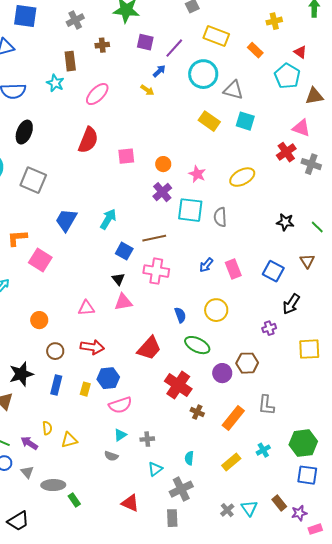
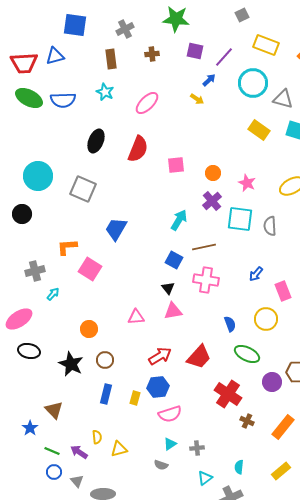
brown rectangle: (70, 61) -> (111, 59), moved
black ellipse: (24, 132) -> (96, 141), moved
cyan arrow: (108, 219) -> (179, 220), moved
pink rectangle: (233, 269) -> (283, 291), moved
red arrow: (92, 347) -> (160, 356), moved, turned -40
black star: (21, 374) -> (71, 364), moved, turned -30

